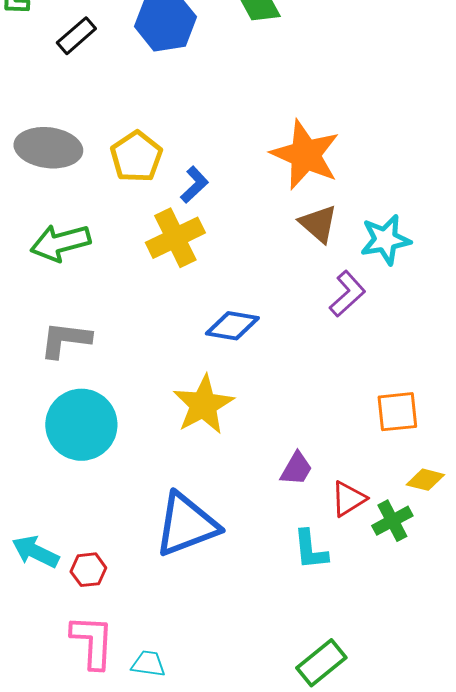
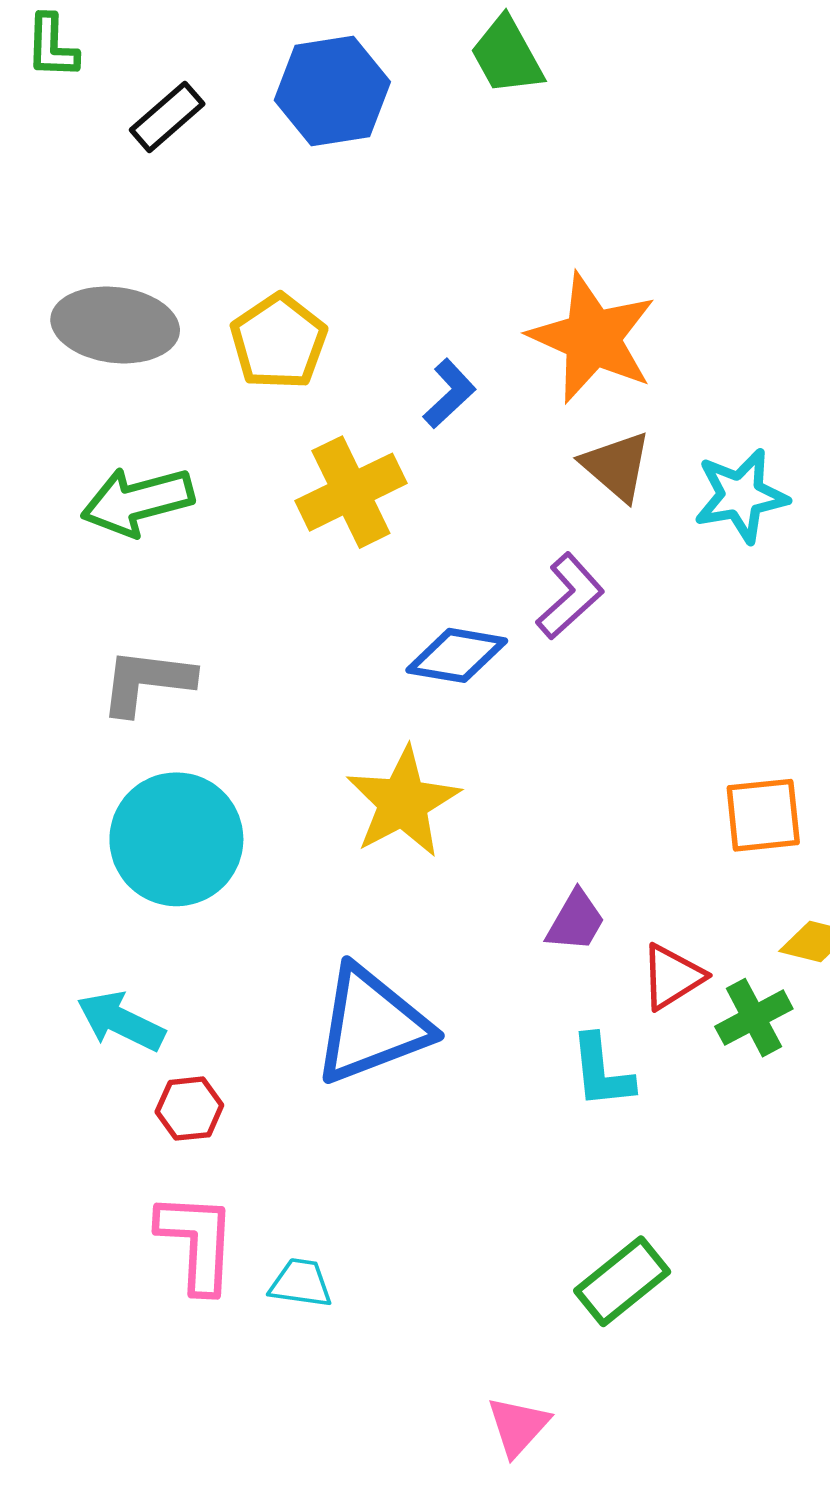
blue L-shape: (194, 185) -> (449, 394), moved
purple L-shape: (347, 294) -> (570, 596), moved
cyan arrow: (35, 552) -> (121, 1021), moved

